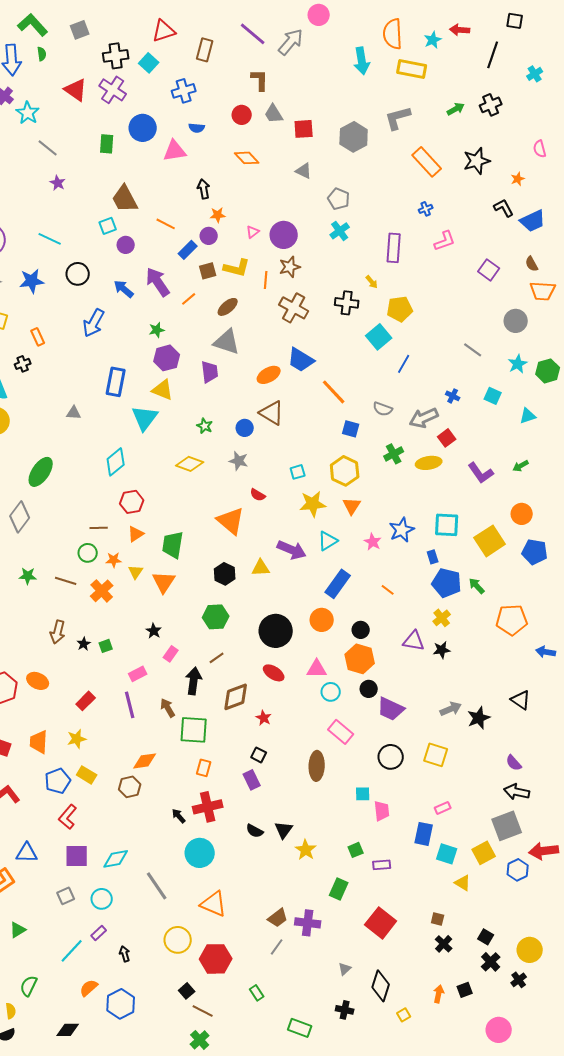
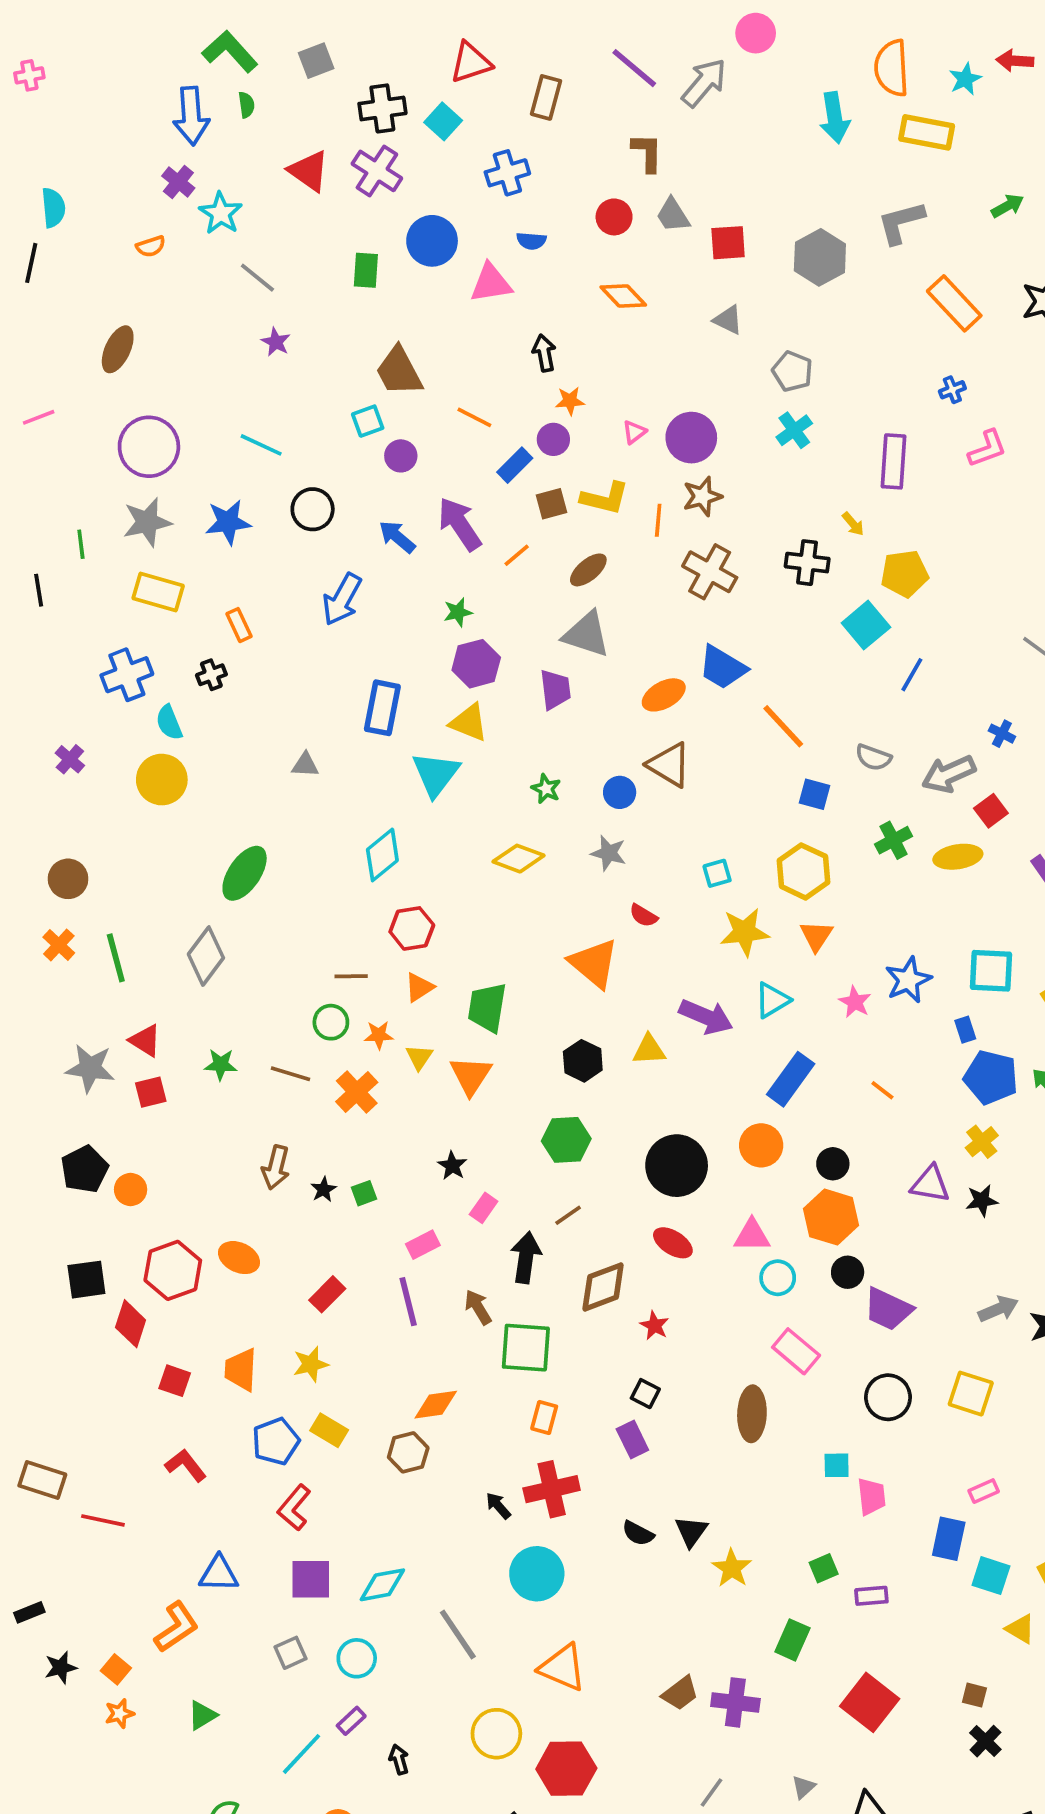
gray line: (277, 947) -> (711, 1793), moved

